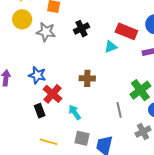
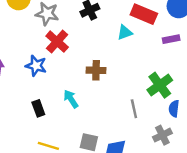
red cross: (52, 94) -> (57, 42), moved
cyan arrow: (75, 112) -> (71, 99), moved

